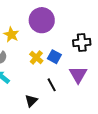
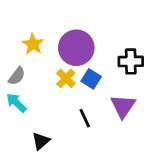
purple circle: (42, 20) -> (76, 48), moved
black triangle: (31, 101) -> (41, 141), moved

